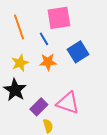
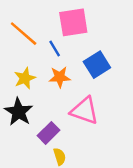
orange line: (19, 27) -> (24, 34), turned -30
pink triangle: (68, 103) -> (84, 111), moved

